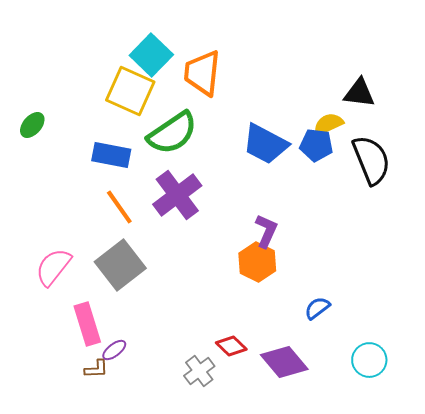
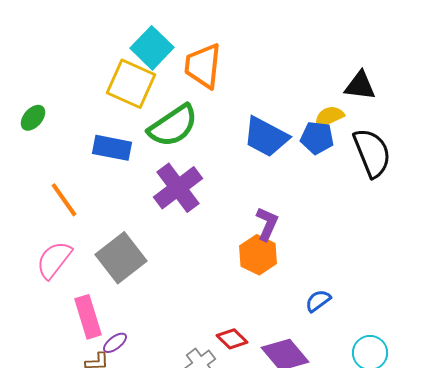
orange line: (119, 207) -> (64, 200), moved

